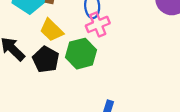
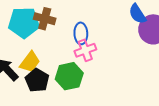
yellow trapezoid: (52, 30) -> (30, 62), moved, turned -100

